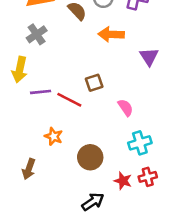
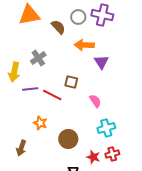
gray cross: (37, 34) -> (38, 58), moved
purple triangle: (149, 57) -> (101, 62), moved
brown square: (94, 83) -> (71, 82), turned 32

